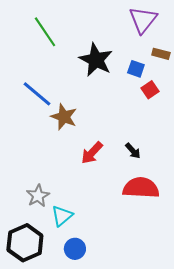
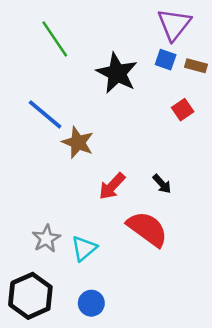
blue square: (136, 69) -> (166, 60), moved
red semicircle: (141, 188) -> (147, 229), moved, turned 33
cyan triangle: (62, 216) -> (84, 248), moved

